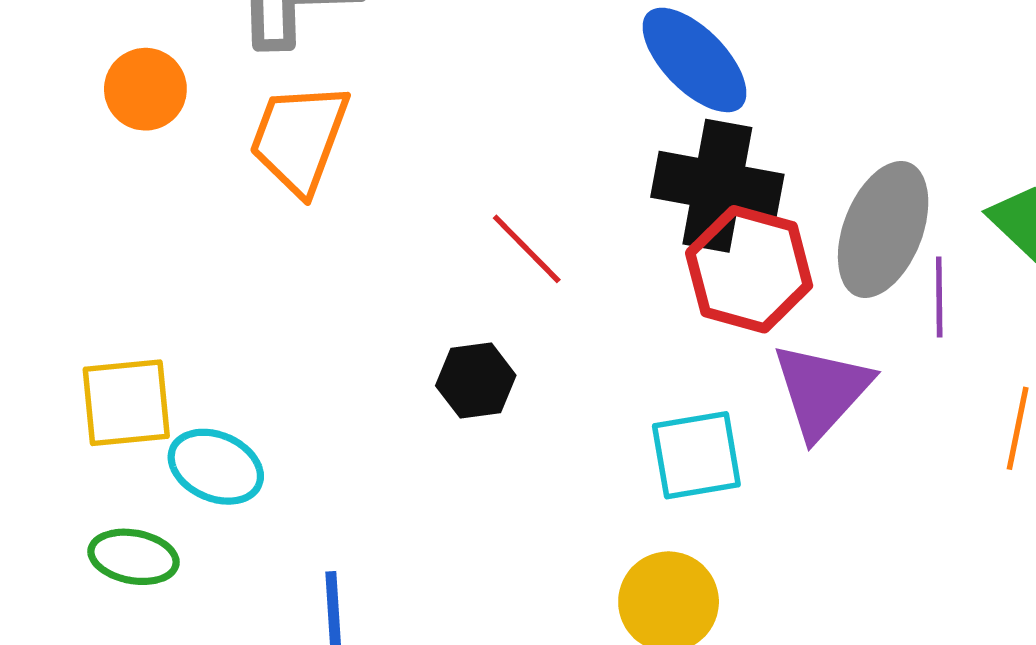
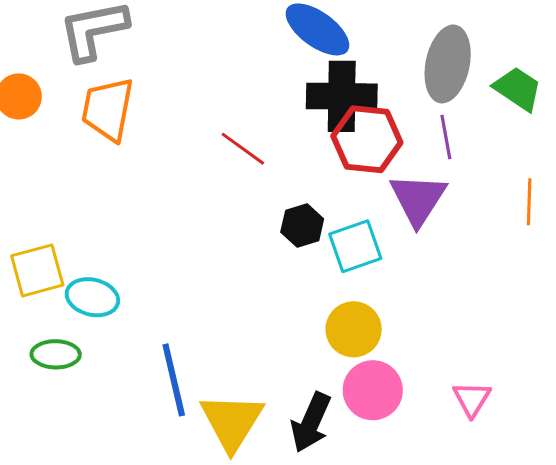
gray ellipse: (883, 230) -> (448, 64), moved
purple line: (939, 297) -> (446, 137), moved
black hexagon: (476, 381) -> (302, 225), moved

